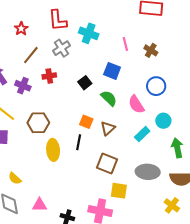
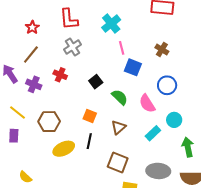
cyan cross: (89, 33) -> (111, 24), moved, turned 30
pink line: (125, 44) -> (122, 48), moved
brown line: (31, 55) -> (31, 55), moved
blue square: (112, 71) -> (133, 67), moved
red cross: (49, 76) -> (60, 75), turned 32
orange square: (86, 122) -> (90, 116), moved
yellow ellipse: (53, 150) -> (64, 149), turned 70

